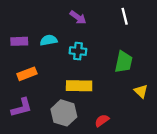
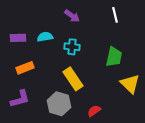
yellow rectangle: (79, 86) -> (73, 79), turned 55
yellow triangle: (141, 91) -> (130, 84), size x1.5

